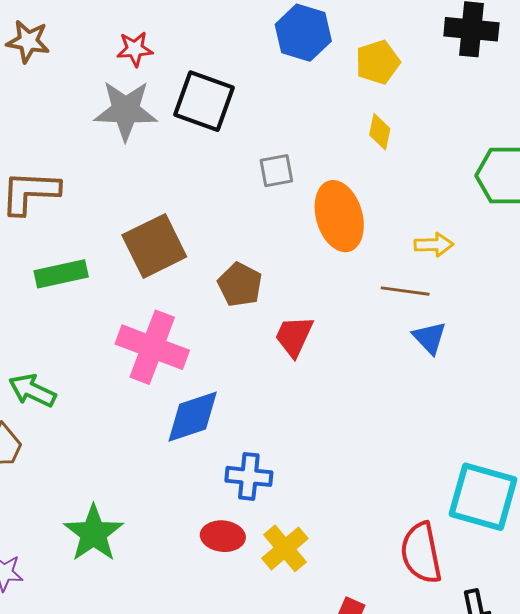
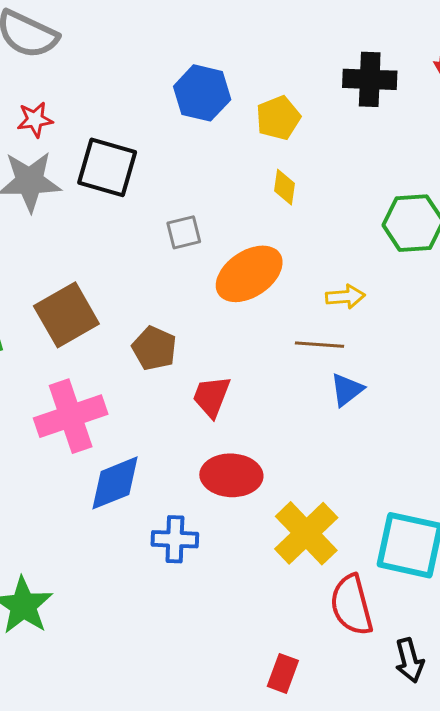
orange ellipse: (339, 216) -> (249, 274), turned 76
blue triangle: (430, 338) -> (347, 390), turned 39
pink cross: (152, 347) -> (71, 416), turned -36
red ellipse: (223, 536) -> (231, 475), moved, size x1.4
yellow cross: (285, 548) -> (306, 533), moved, size x1.4

